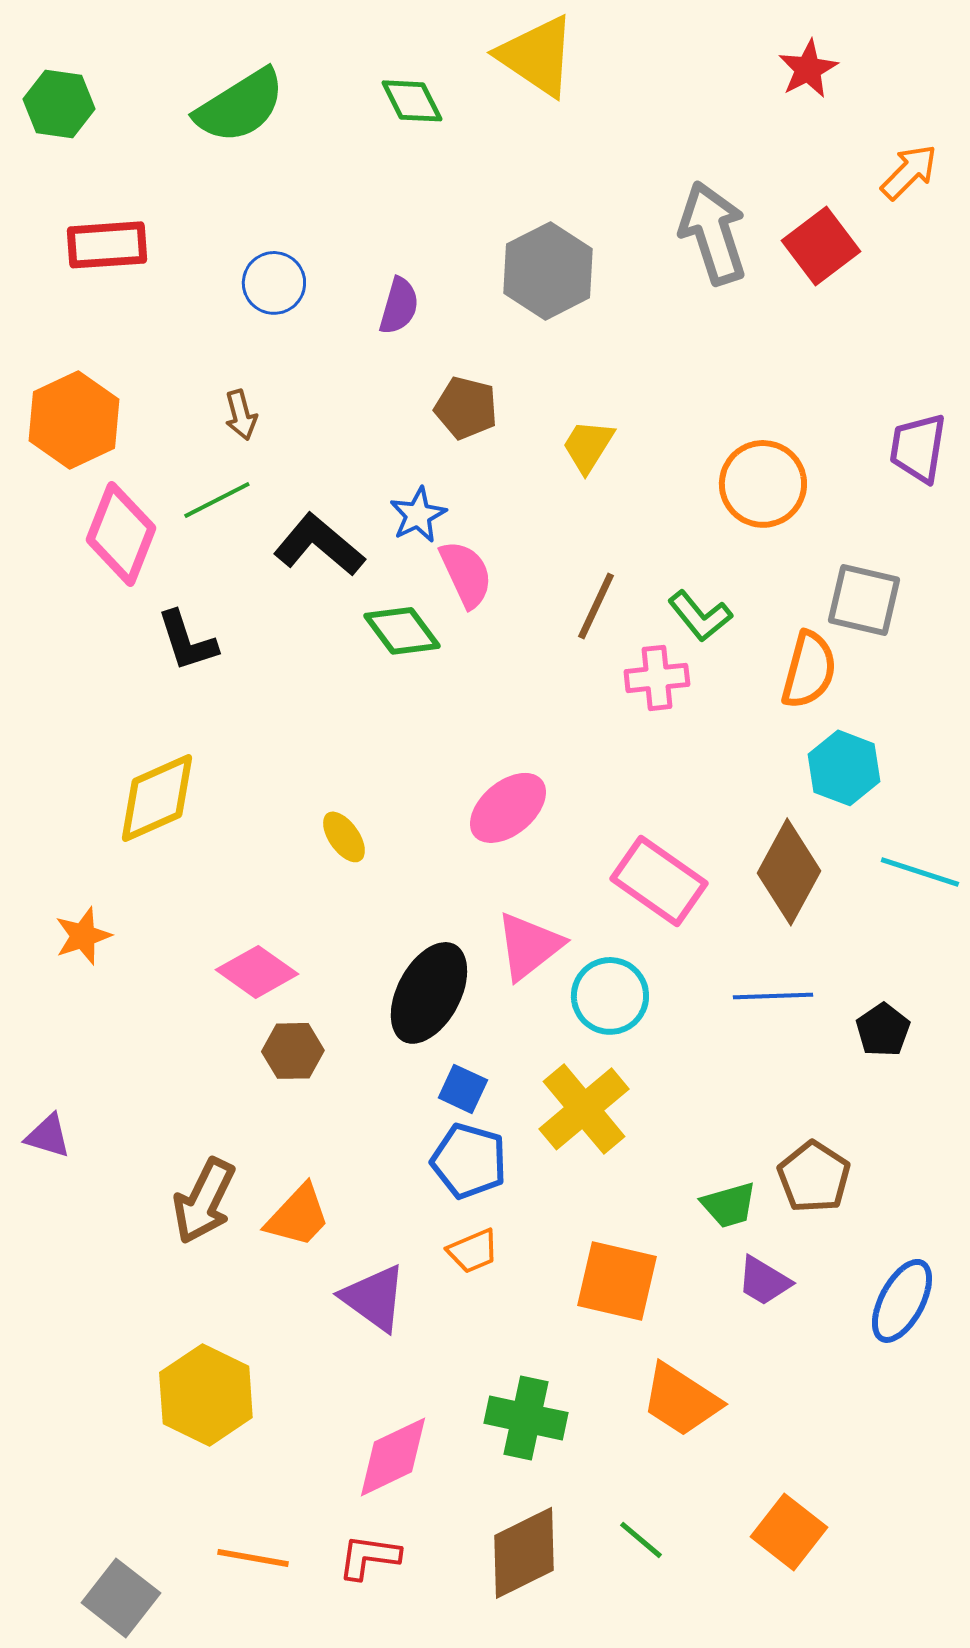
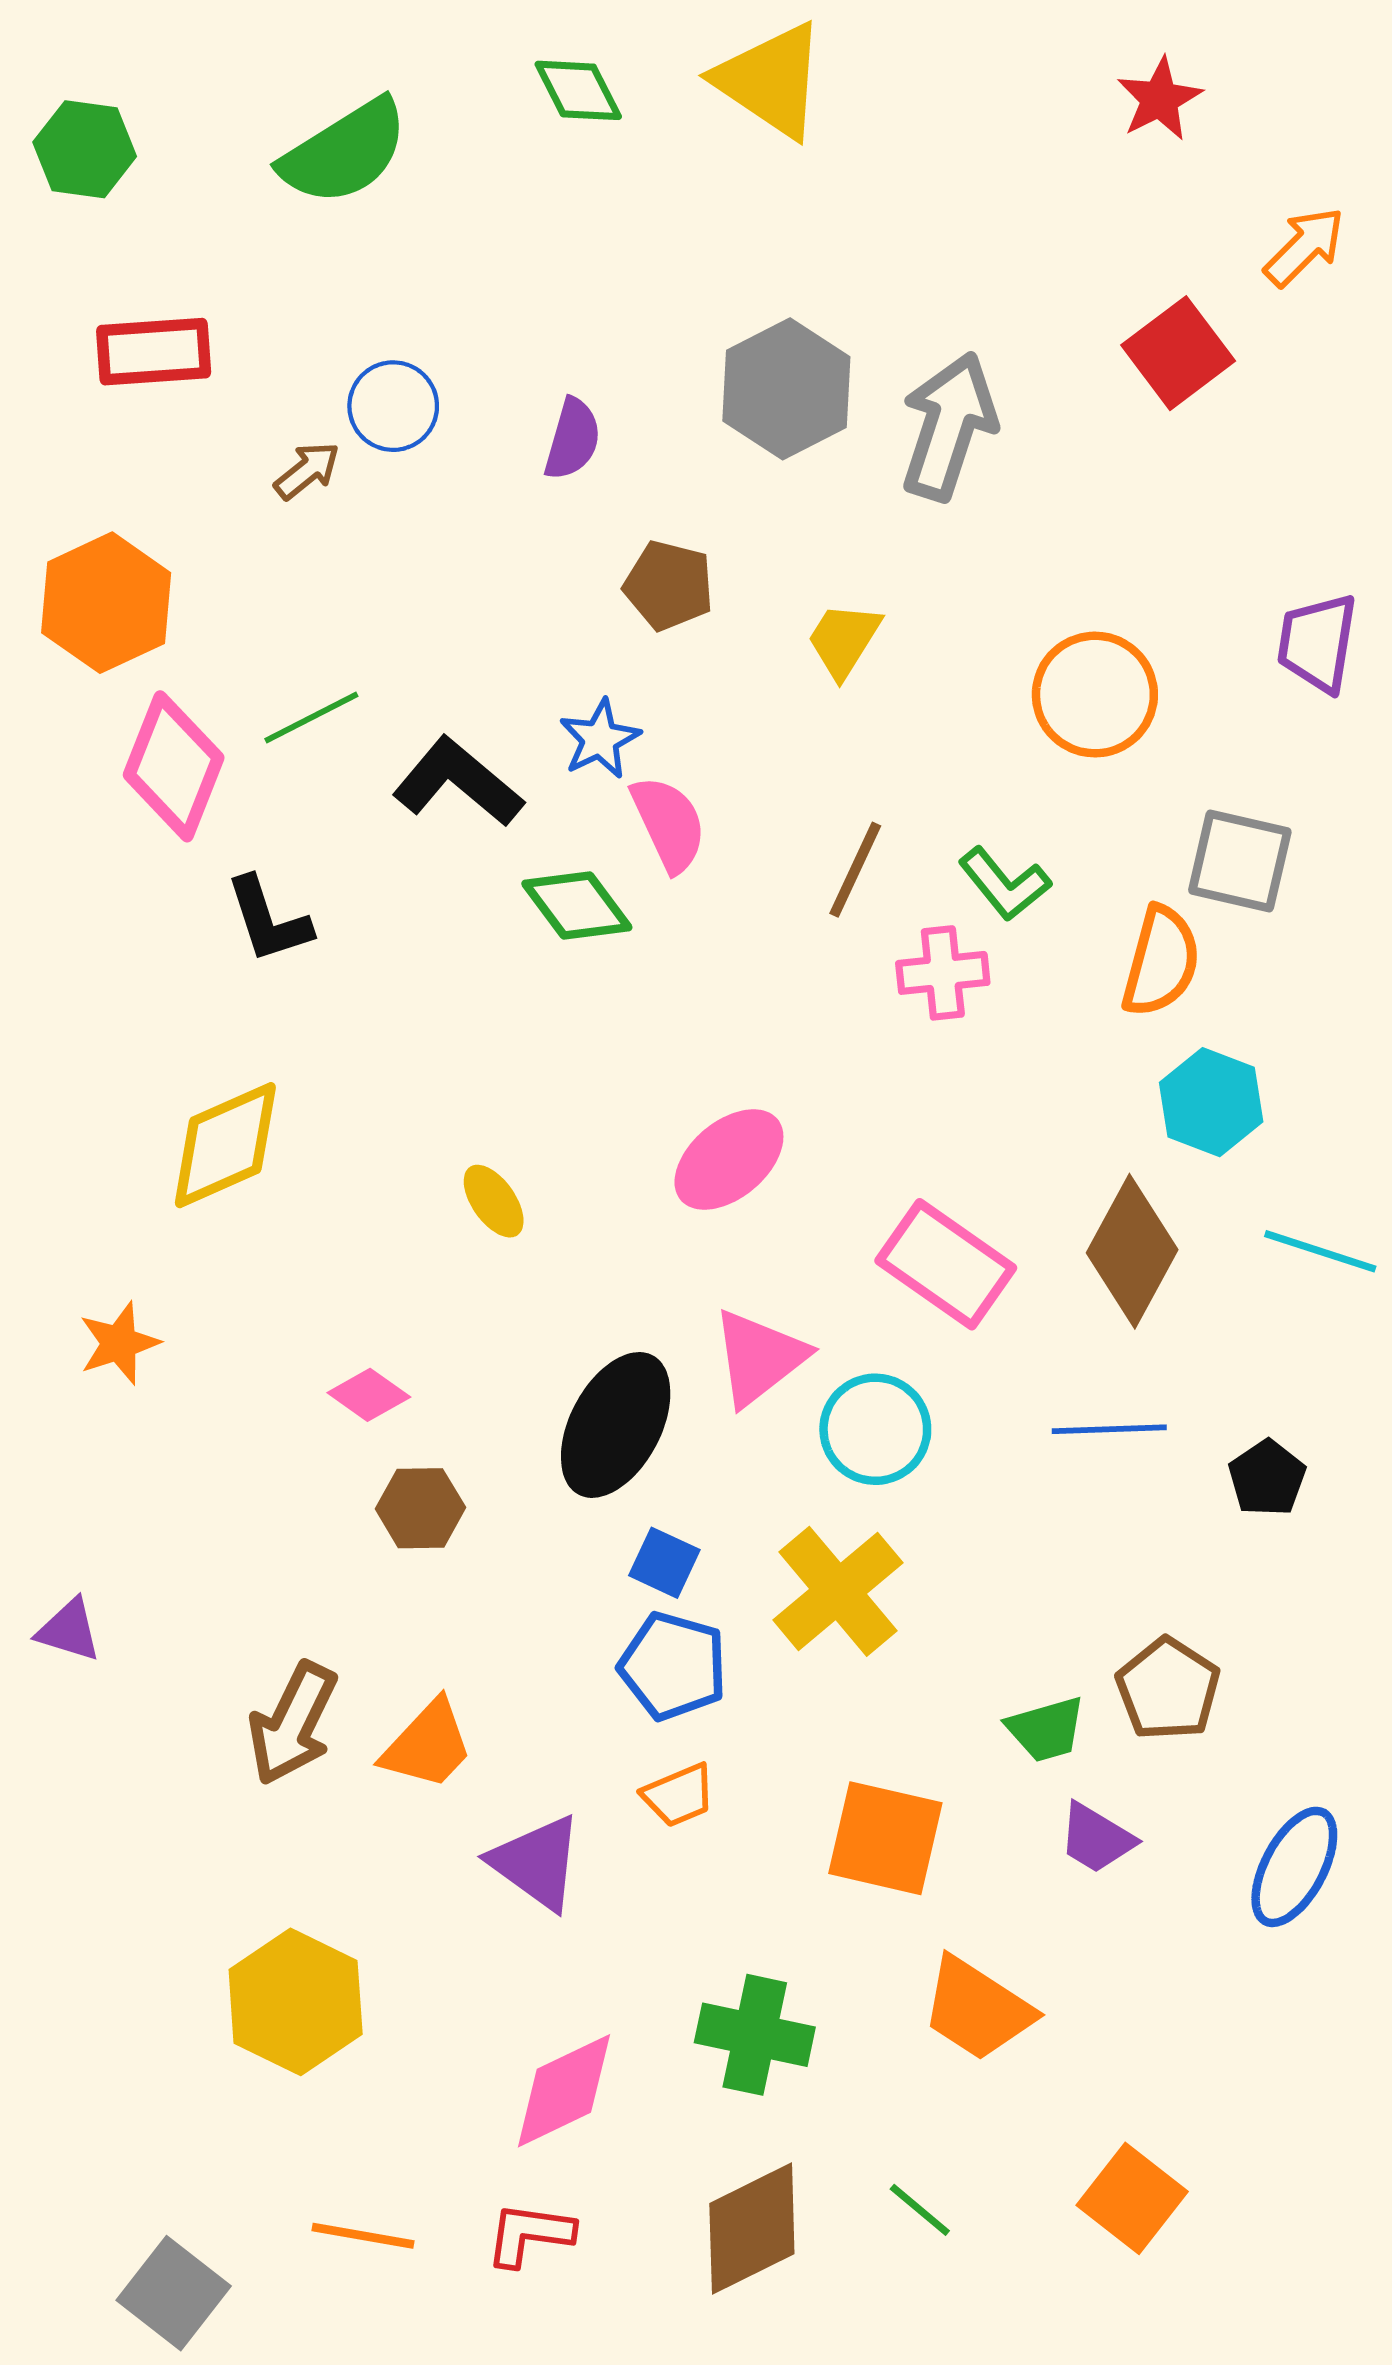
green diamond: (412, 101) -> (578, 90), moved
gray arrow: (713, 233) -> (949, 426), moved, turned 36
brown arrow: (241, 415) -> (307, 471), moved, turned -114
pink diamond: (257, 972) -> (369, 1395), size x0.7

